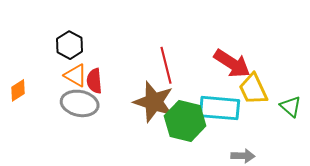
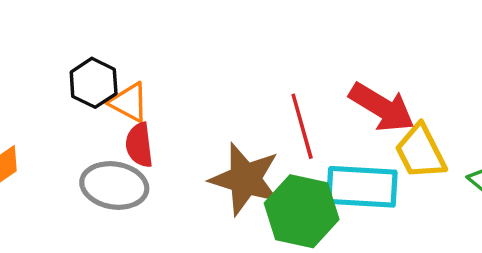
red line: (166, 65) -> (302, 126), moved
orange triangle: (76, 75) -> (129, 102), moved

